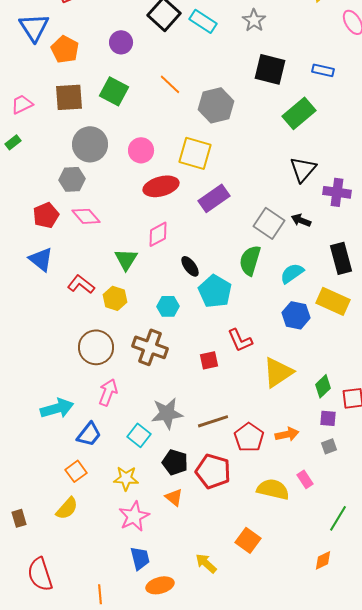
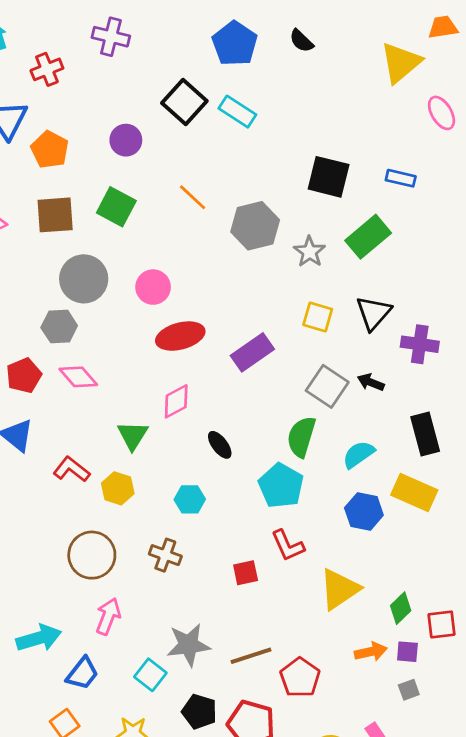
gray star: (254, 20) -> (310, 252), moved
yellow square: (195, 153) -> (318, 317), moved, size x0.7
cyan pentagon: (215, 291) -> (281, 486), moved
brown cross: (150, 347) -> (165, 555), size x0.7
orange arrow: (287, 434) -> (371, 652), moved

